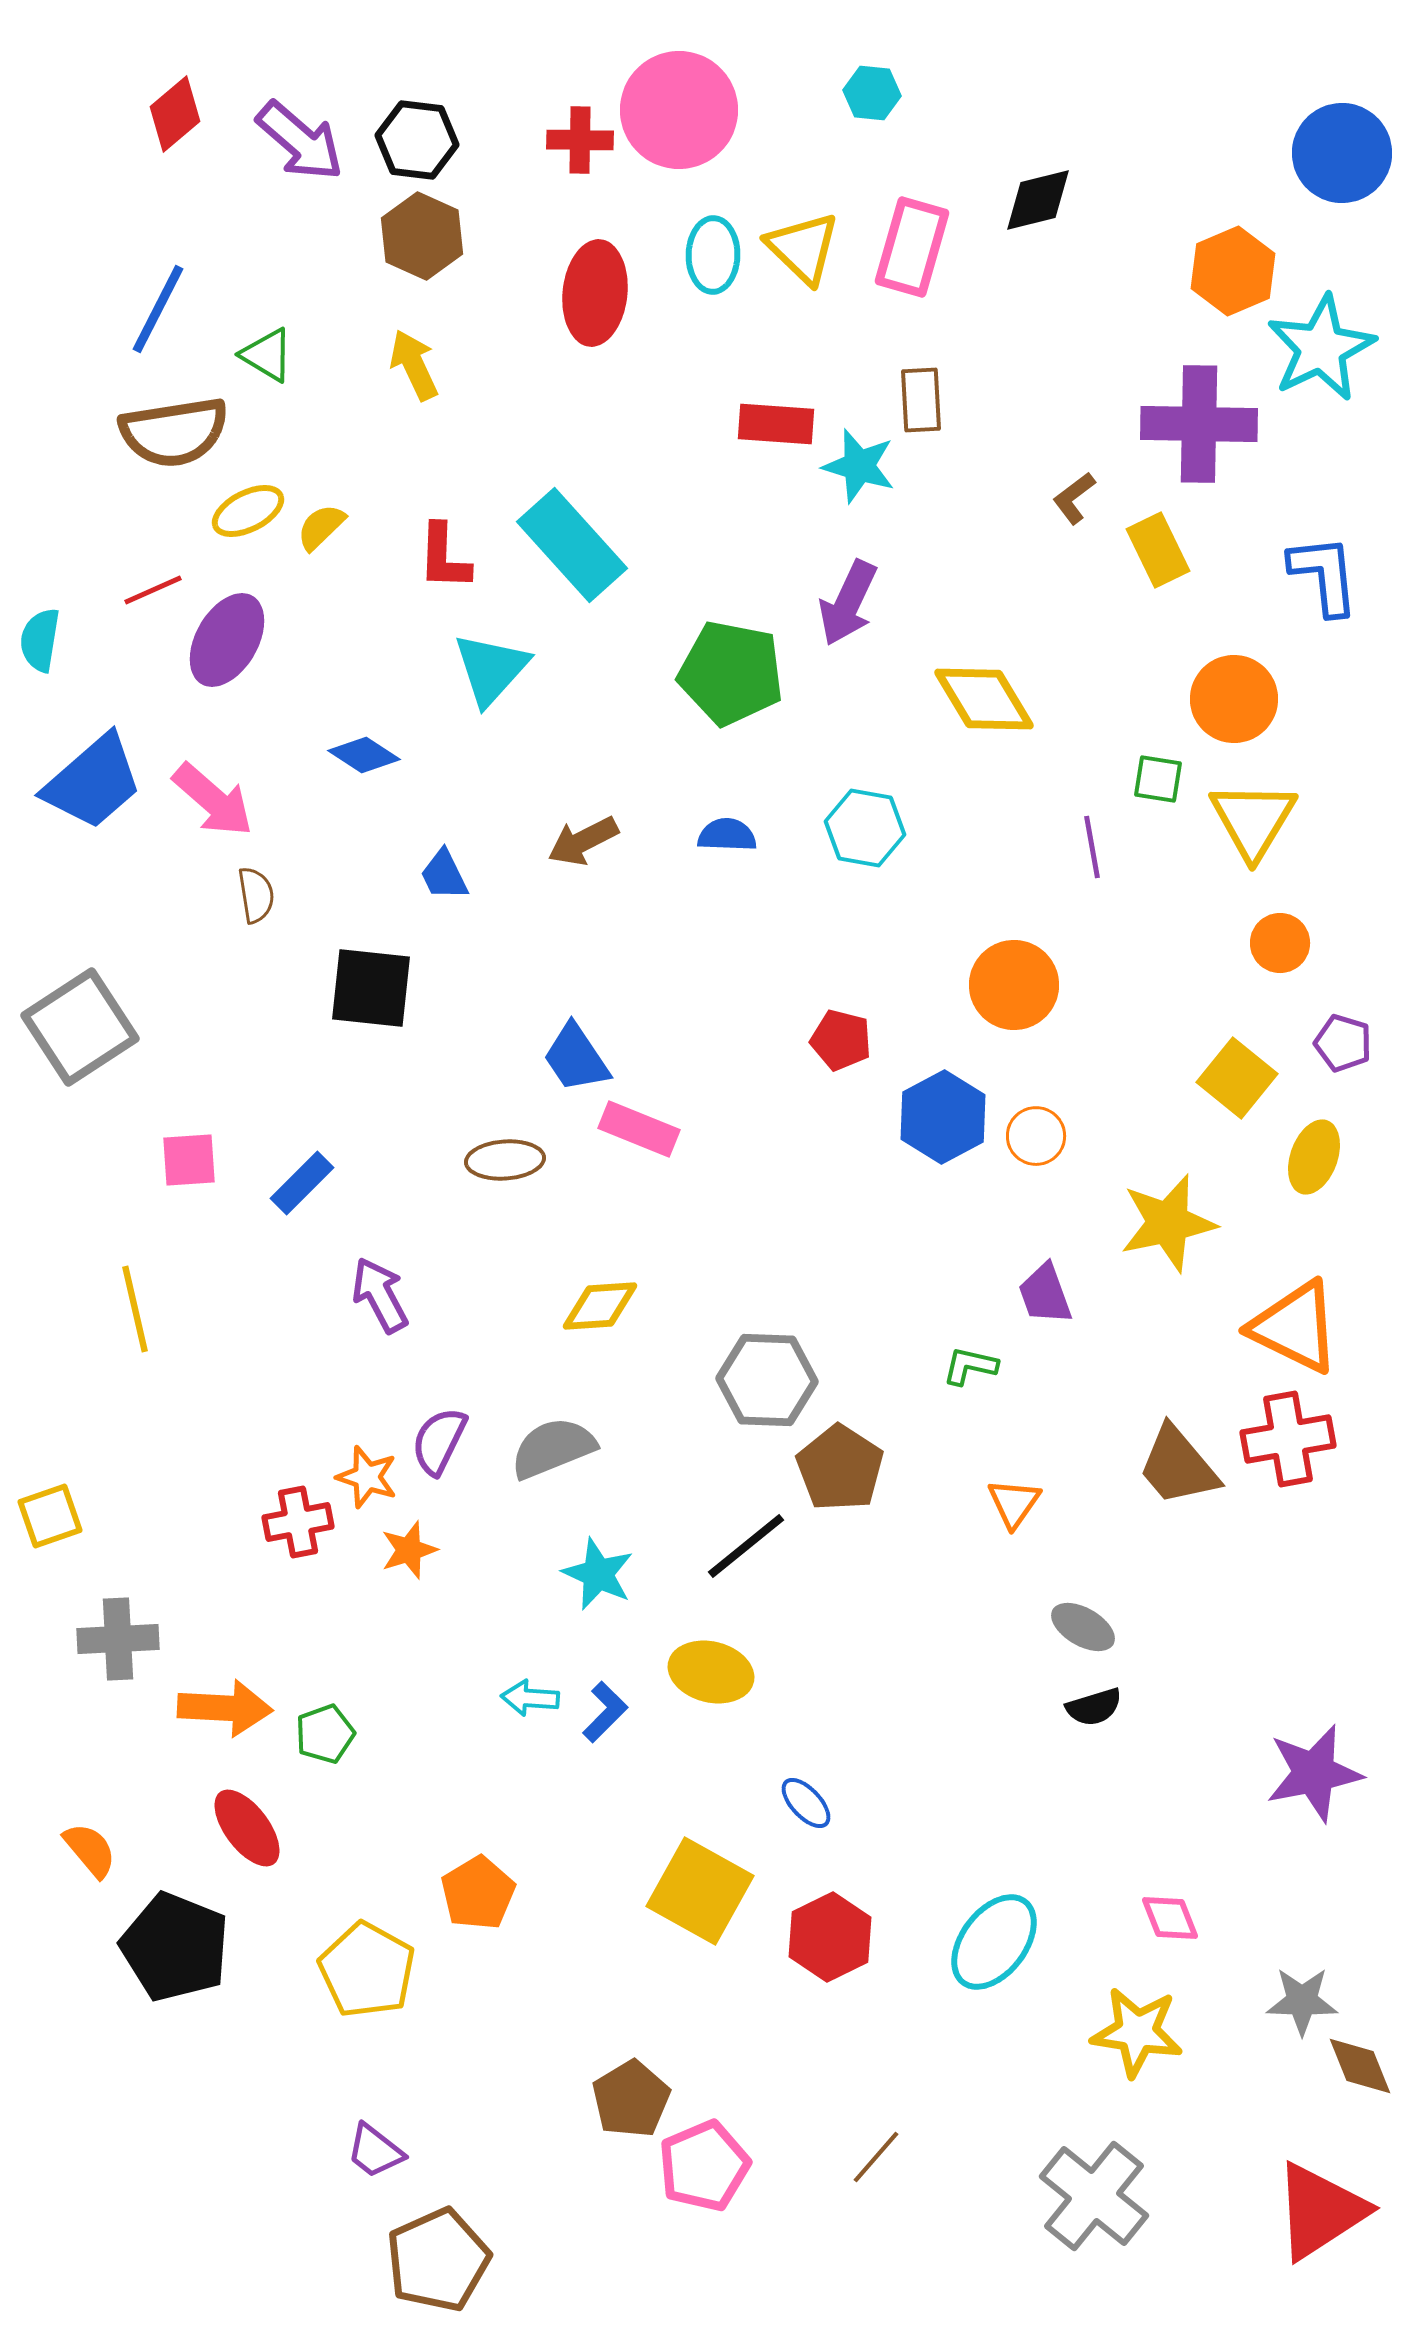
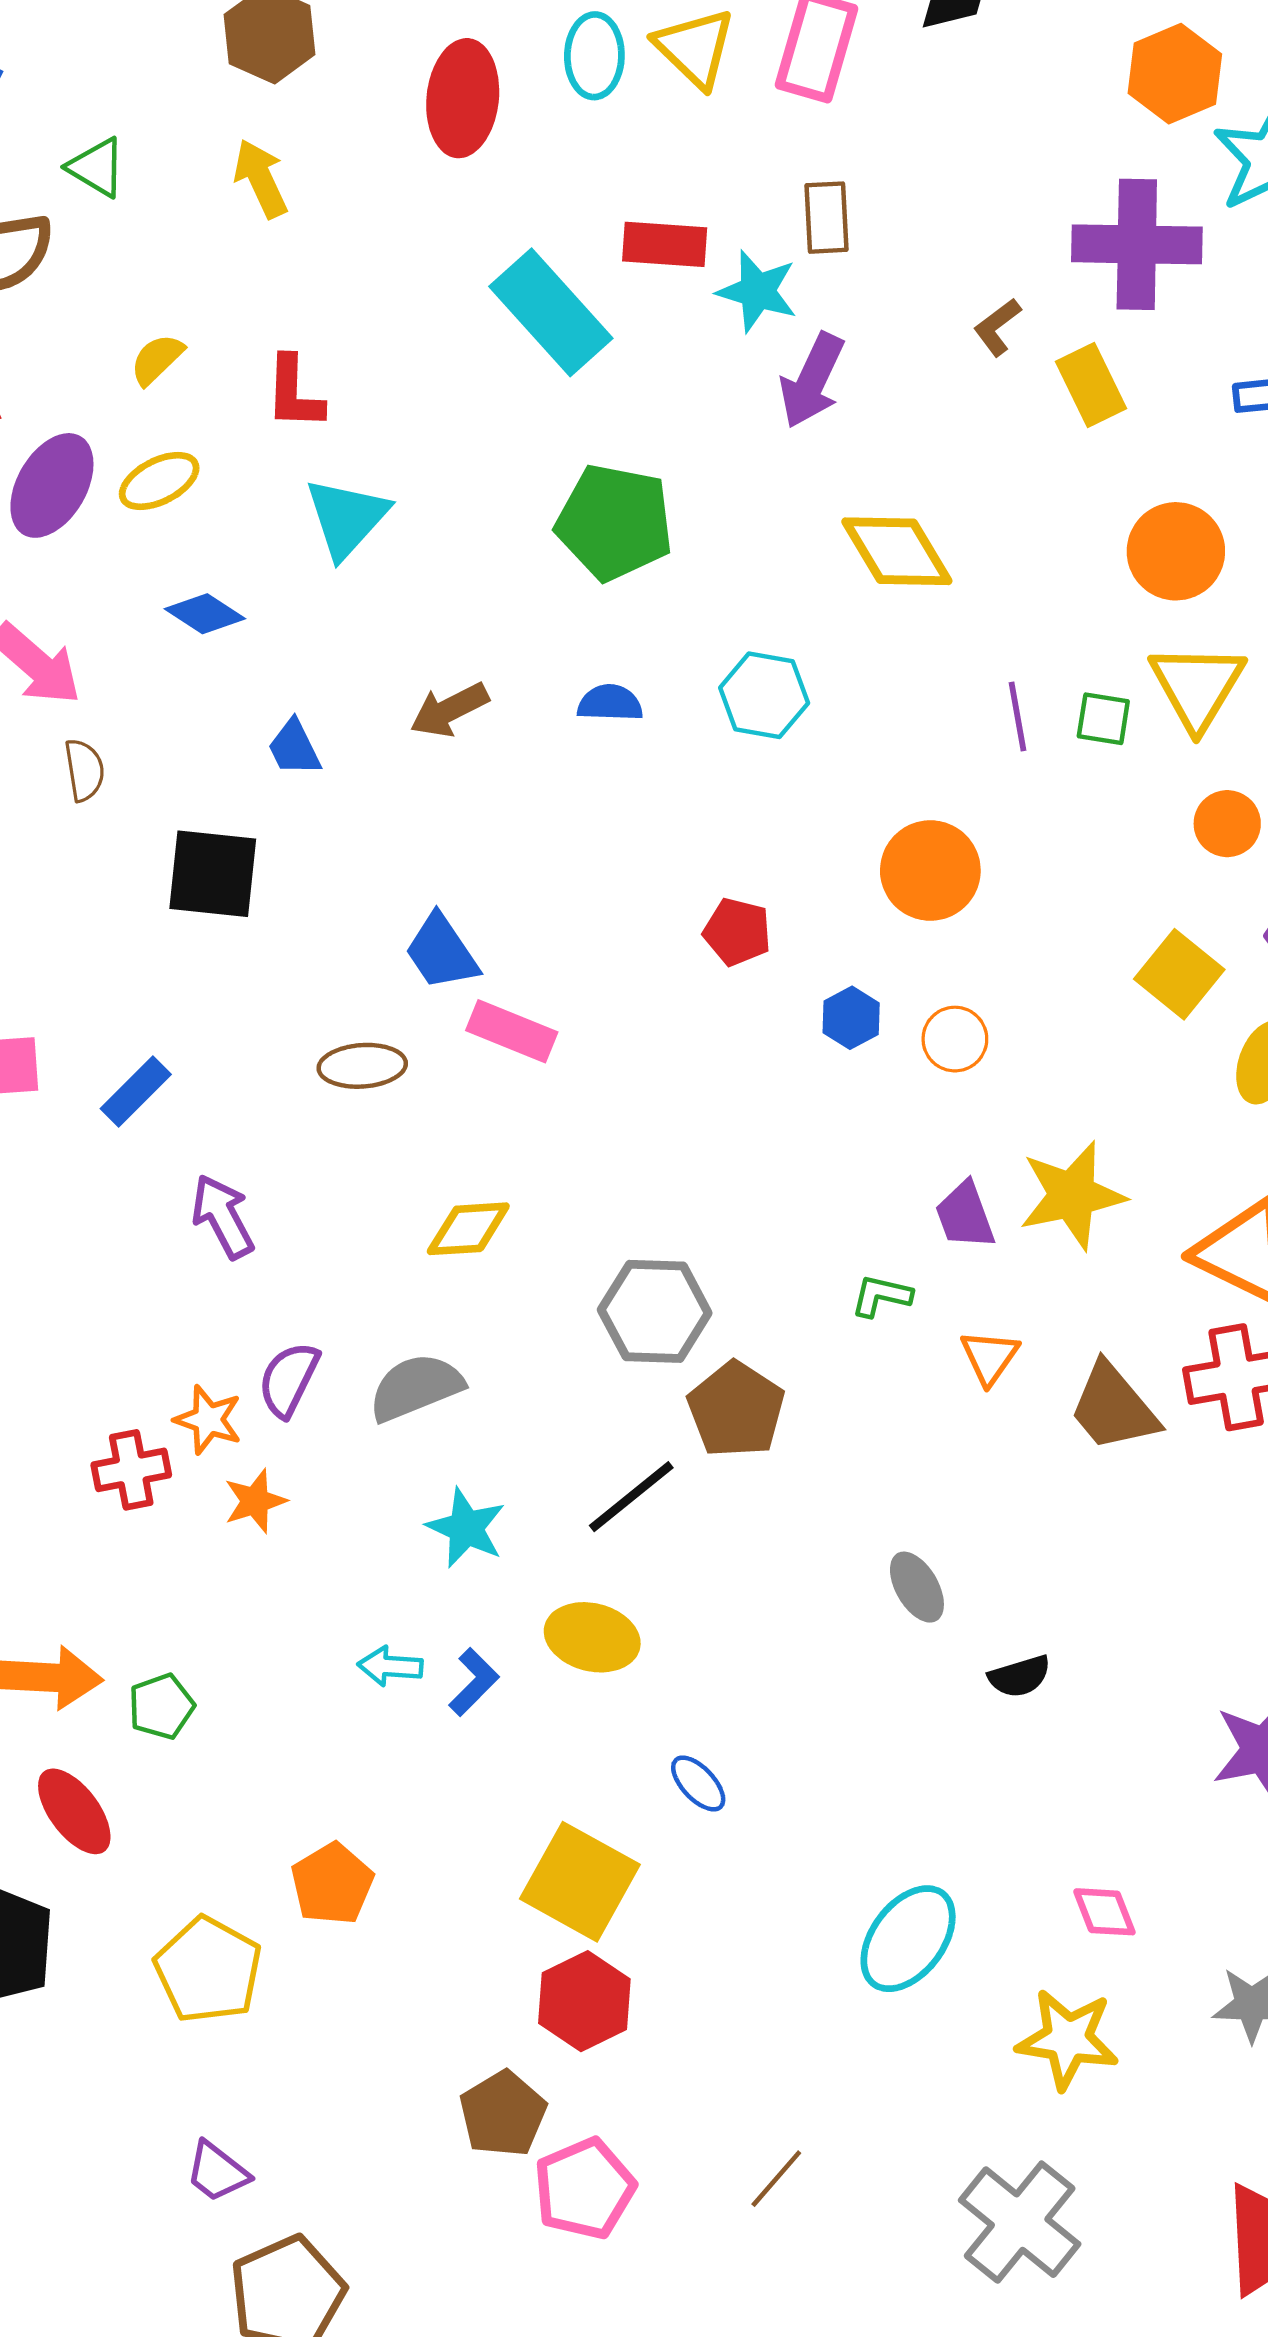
yellow ellipse: (248, 511) -> (159, 481), moved
cyan rectangle: (572, 545) -> (551, 312), moved
purple arrow: (848, 603) -> (812, 381), moved
green square: (1158, 779) -> (1103, 719), moved
blue hexagon: (943, 1117) -> (851, 1018), size x0.6
yellow star: (1168, 1223) -> (1072, 1195), moved
orange triangle: (1014, 1503) -> (990, 1357), moved
gray ellipse: (1083, 1627) -> (917, 1587), moved, turned 30
red hexagon: (830, 1937) -> (584, 2001), moved

